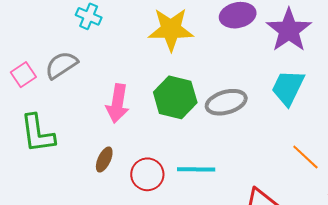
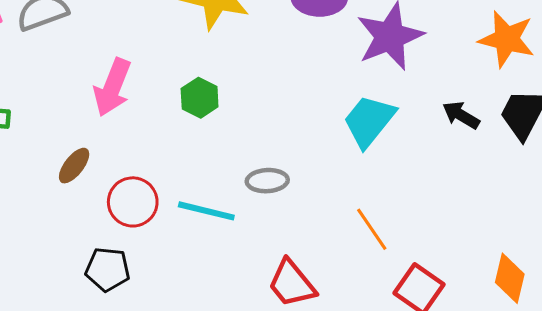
green hexagon: (175, 97) -> (200, 98), size x0.6
gray ellipse: (226, 102) -> (267, 181), moved, size x0.7

